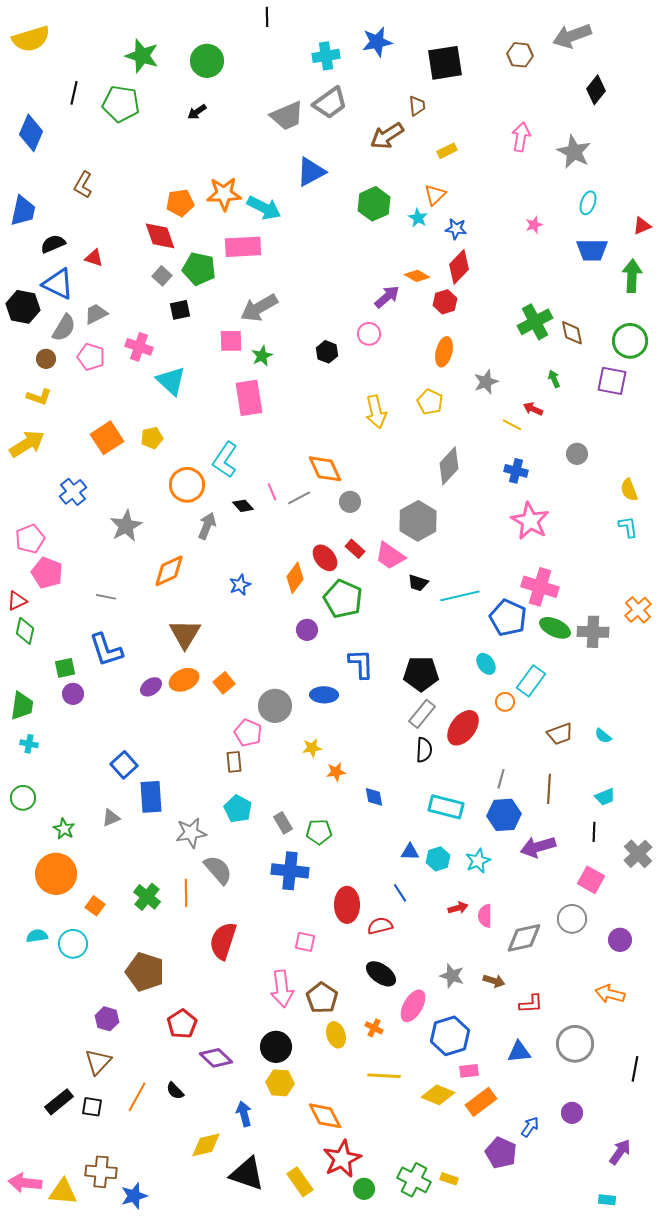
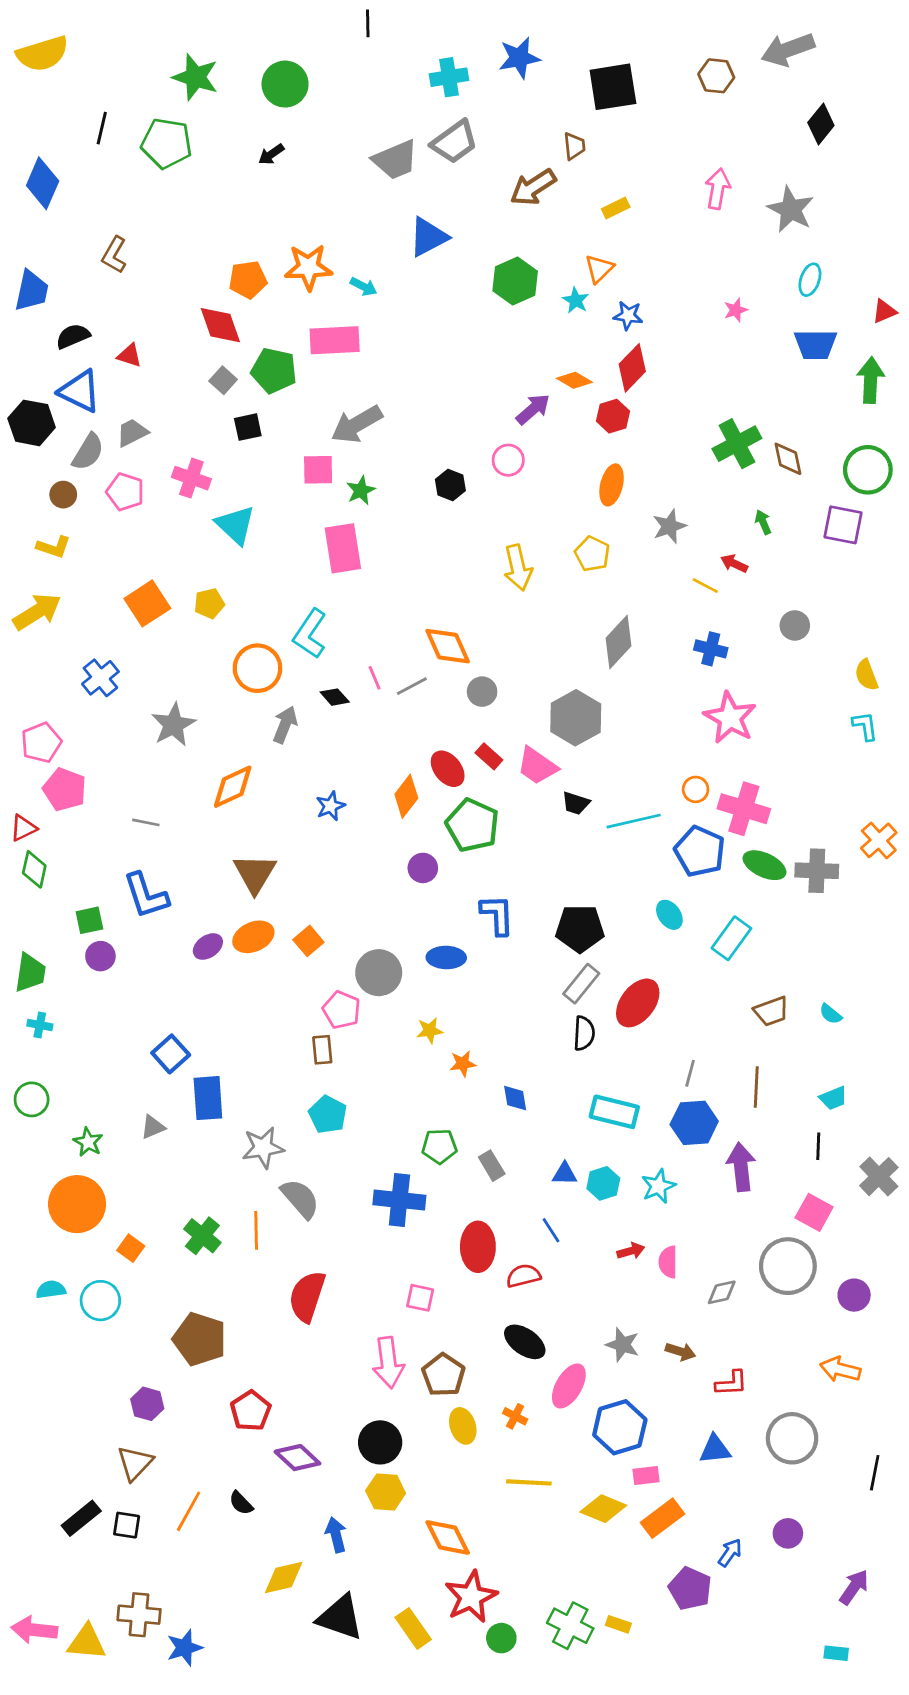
cyan arrow: (264, 208) -> (364, 287), size x0.6
orange circle: (505, 702) -> (696, 789), moved
gray rectangle: (283, 823) -> (492, 1166), moved
purple arrow: (538, 847) -> (741, 1167), turned 100
gray circle: (572, 919) -> (788, 1266), size x1.4
gray diamond: (524, 938) -> (722, 1292), size x0.6

